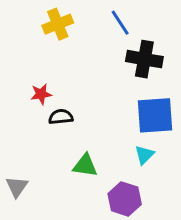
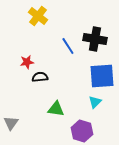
blue line: (120, 23) -> (68, 46), moved
yellow cross: (58, 24) -> (38, 16), turned -30

